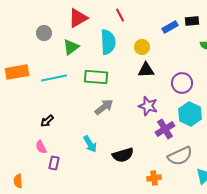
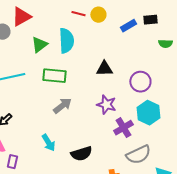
red line: (120, 15) -> (78, 14), turned -48
red triangle: (78, 18) -> (21, 17), moved
green triangle: (71, 47) -> (39, 45), moved
yellow circle: (142, 47) -> (98, 15), moved

